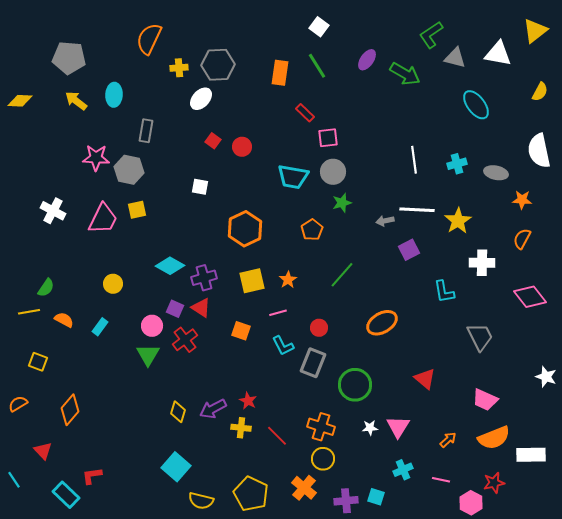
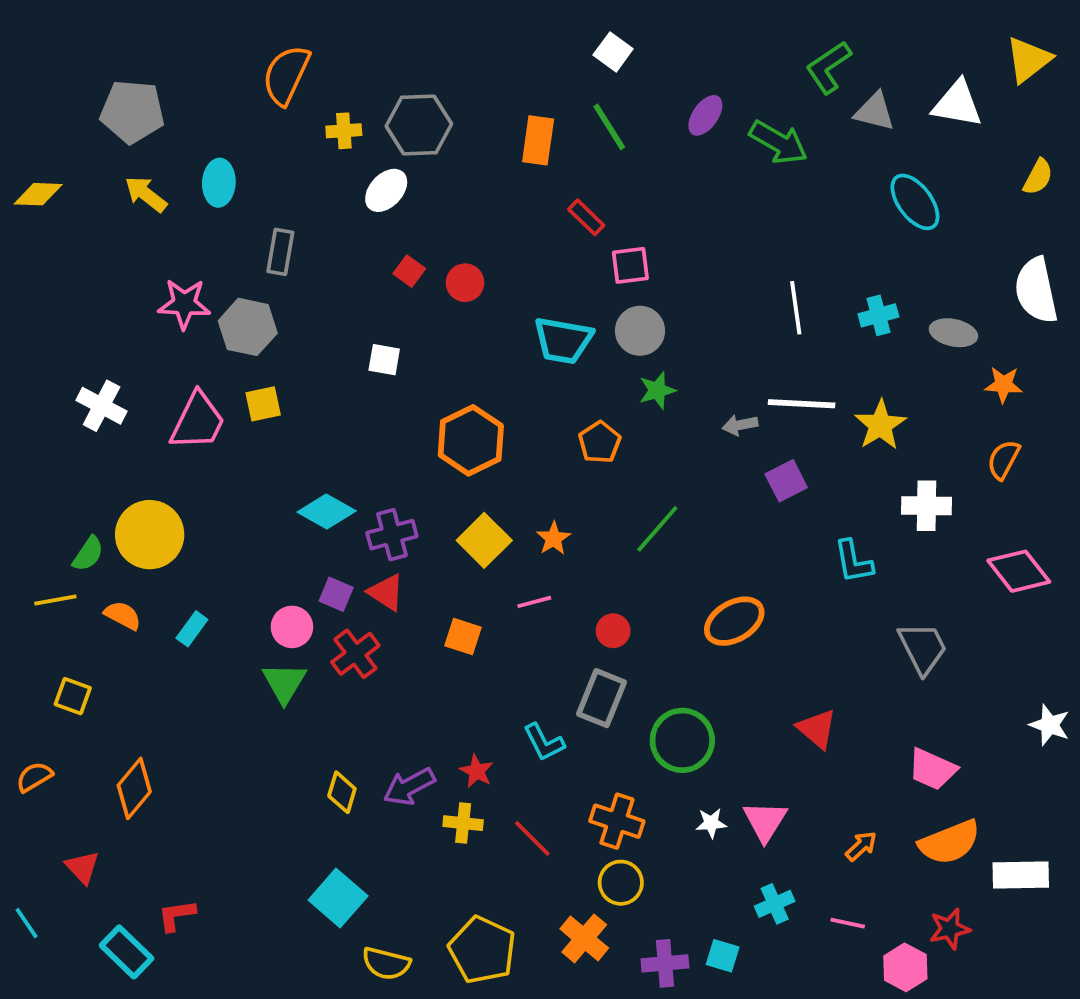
yellow square: (252, 281) -> (484, 540), turned -32
yellow circle: (113, 284) -> (150, 535), moved, size x1.8
cyan L-shape: (283, 346) -> (544, 742), moved

